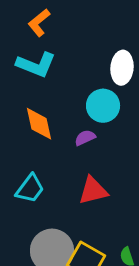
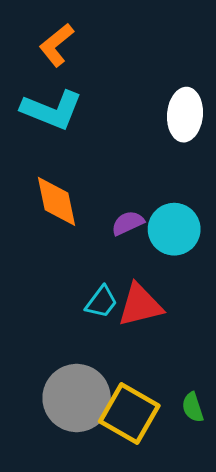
cyan circle: (103, 106) -> (174, 229), moved
cyan trapezoid: (30, 189) -> (101, 302), moved, size x0.7

